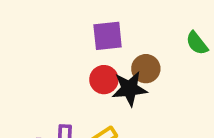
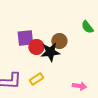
purple square: (108, 36) -> (25, 38), moved

